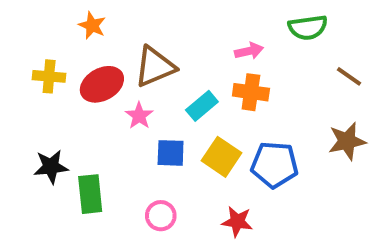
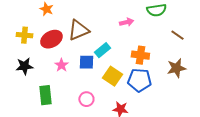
orange cross: (251, 92) -> (140, 55), moved
pink star: (139, 116) -> (61, 65), moved
blue square: (171, 153) -> (86, 62), moved
black star: (51, 167) -> (24, 66), moved
pink circle: (161, 216) -> (86, 99), moved

